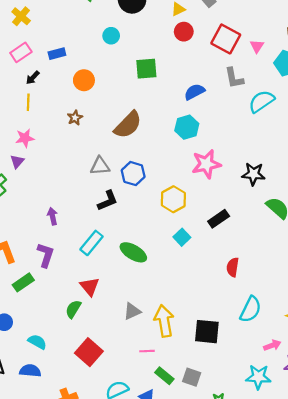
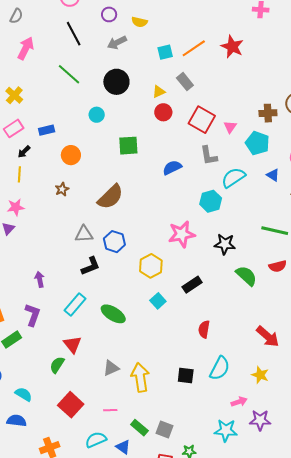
cyan hexagon: (187, 127) -> (211, 201), moved
black square: (207, 332) -> (186, 375), moved, size x0.7
pink line: (147, 351) -> (110, 410), moved

